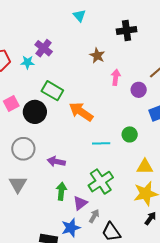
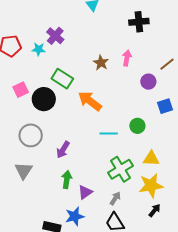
brown star: (97, 56) -> (101, 63), moved
pink arrow: (116, 77) -> (127, 58), moved
purple arrow: (56, 162) -> (63, 150), turned -72
green cross: (101, 182) -> (121, 169), moved
gray arrow: (94, 216) -> (115, 198), moved

